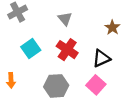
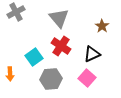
gray triangle: (65, 19) -> (59, 18), size x1.5
cyan square: (31, 48) -> (34, 57), moved

